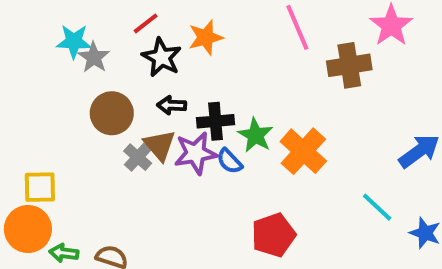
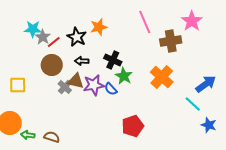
red line: (146, 23) -> (54, 42), moved
black cross: (216, 121) -> (113, 60), moved, turned 30
brown triangle: (160, 145) -> (76, 81), turned -36
orange cross: (303, 151) -> (162, 77), moved
yellow square: (40, 187) -> (18, 85), moved
cyan line: (377, 207) -> (193, 104), moved

